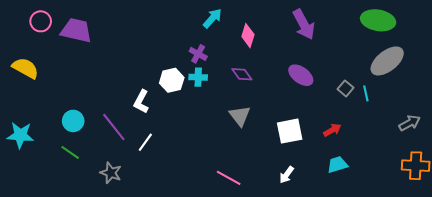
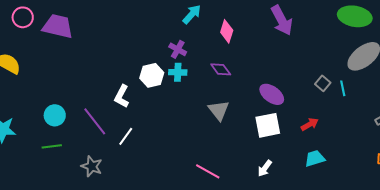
purple ellipse: (301, 75) -> (272, 94), moved
green line: (70, 152) -> (52, 146), turned -42

